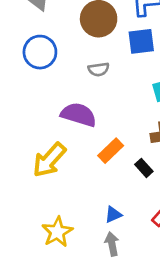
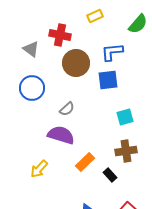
gray semicircle: (99, 69) -> (67, 109), moved, turned -35
yellow arrow: (49, 160) -> (39, 169), size x0.7

